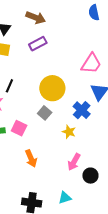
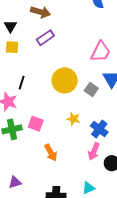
blue cross: (82, 110) -> (99, 129), moved
gray square: (45, 113) -> (91, 89), moved
yellow star: (69, 132) -> (73, 119), moved

